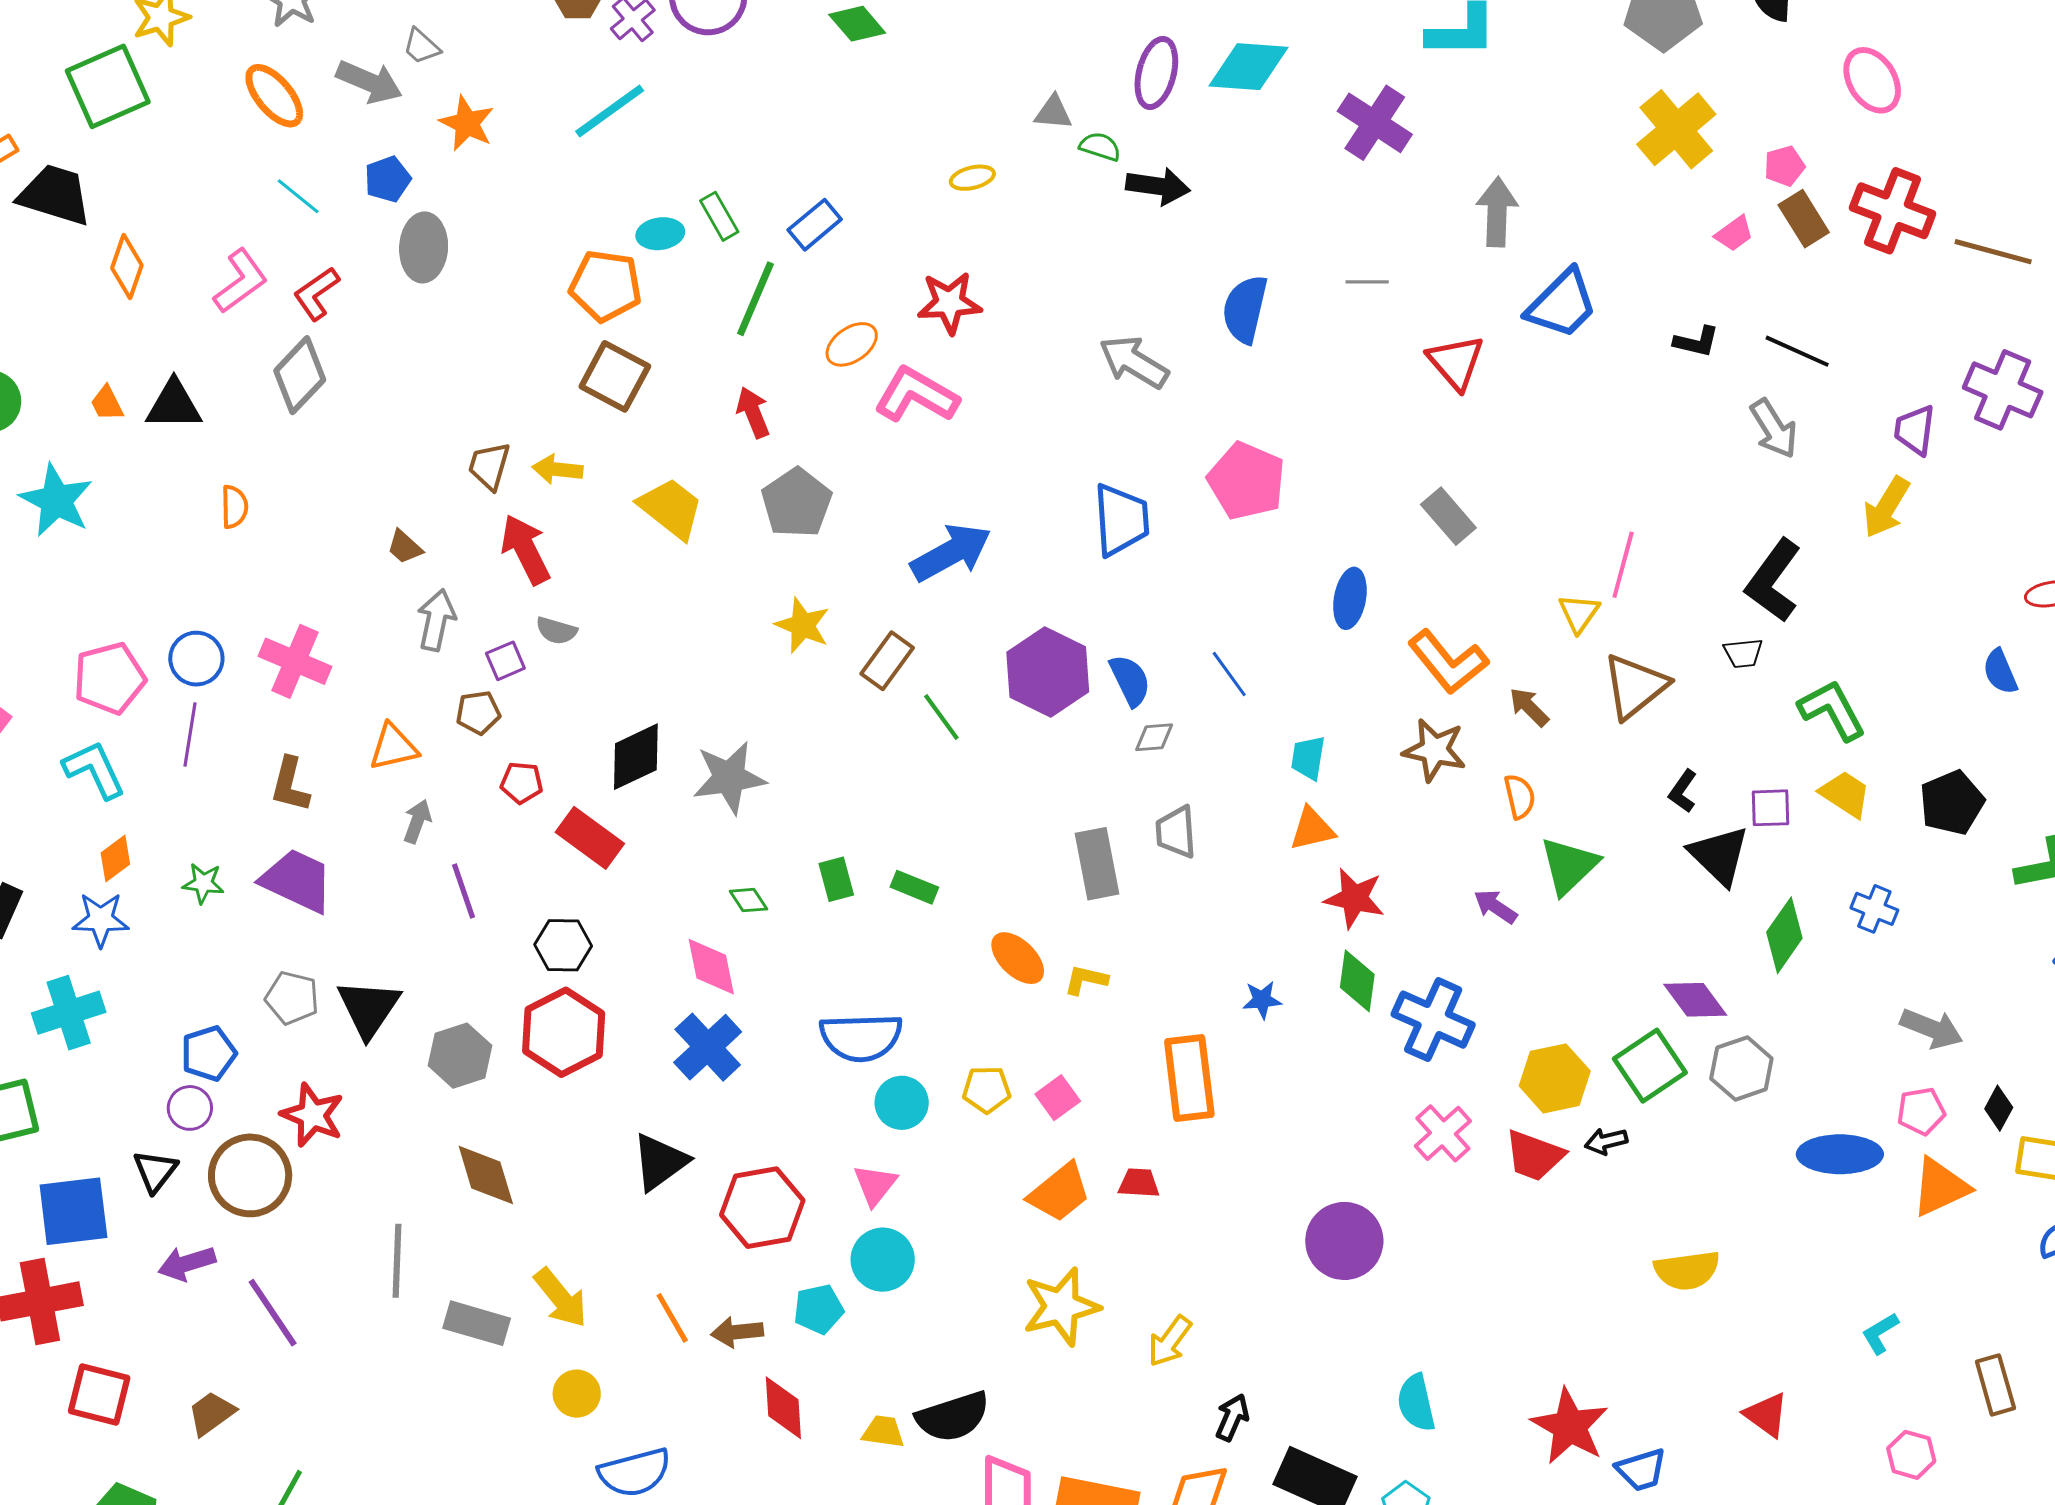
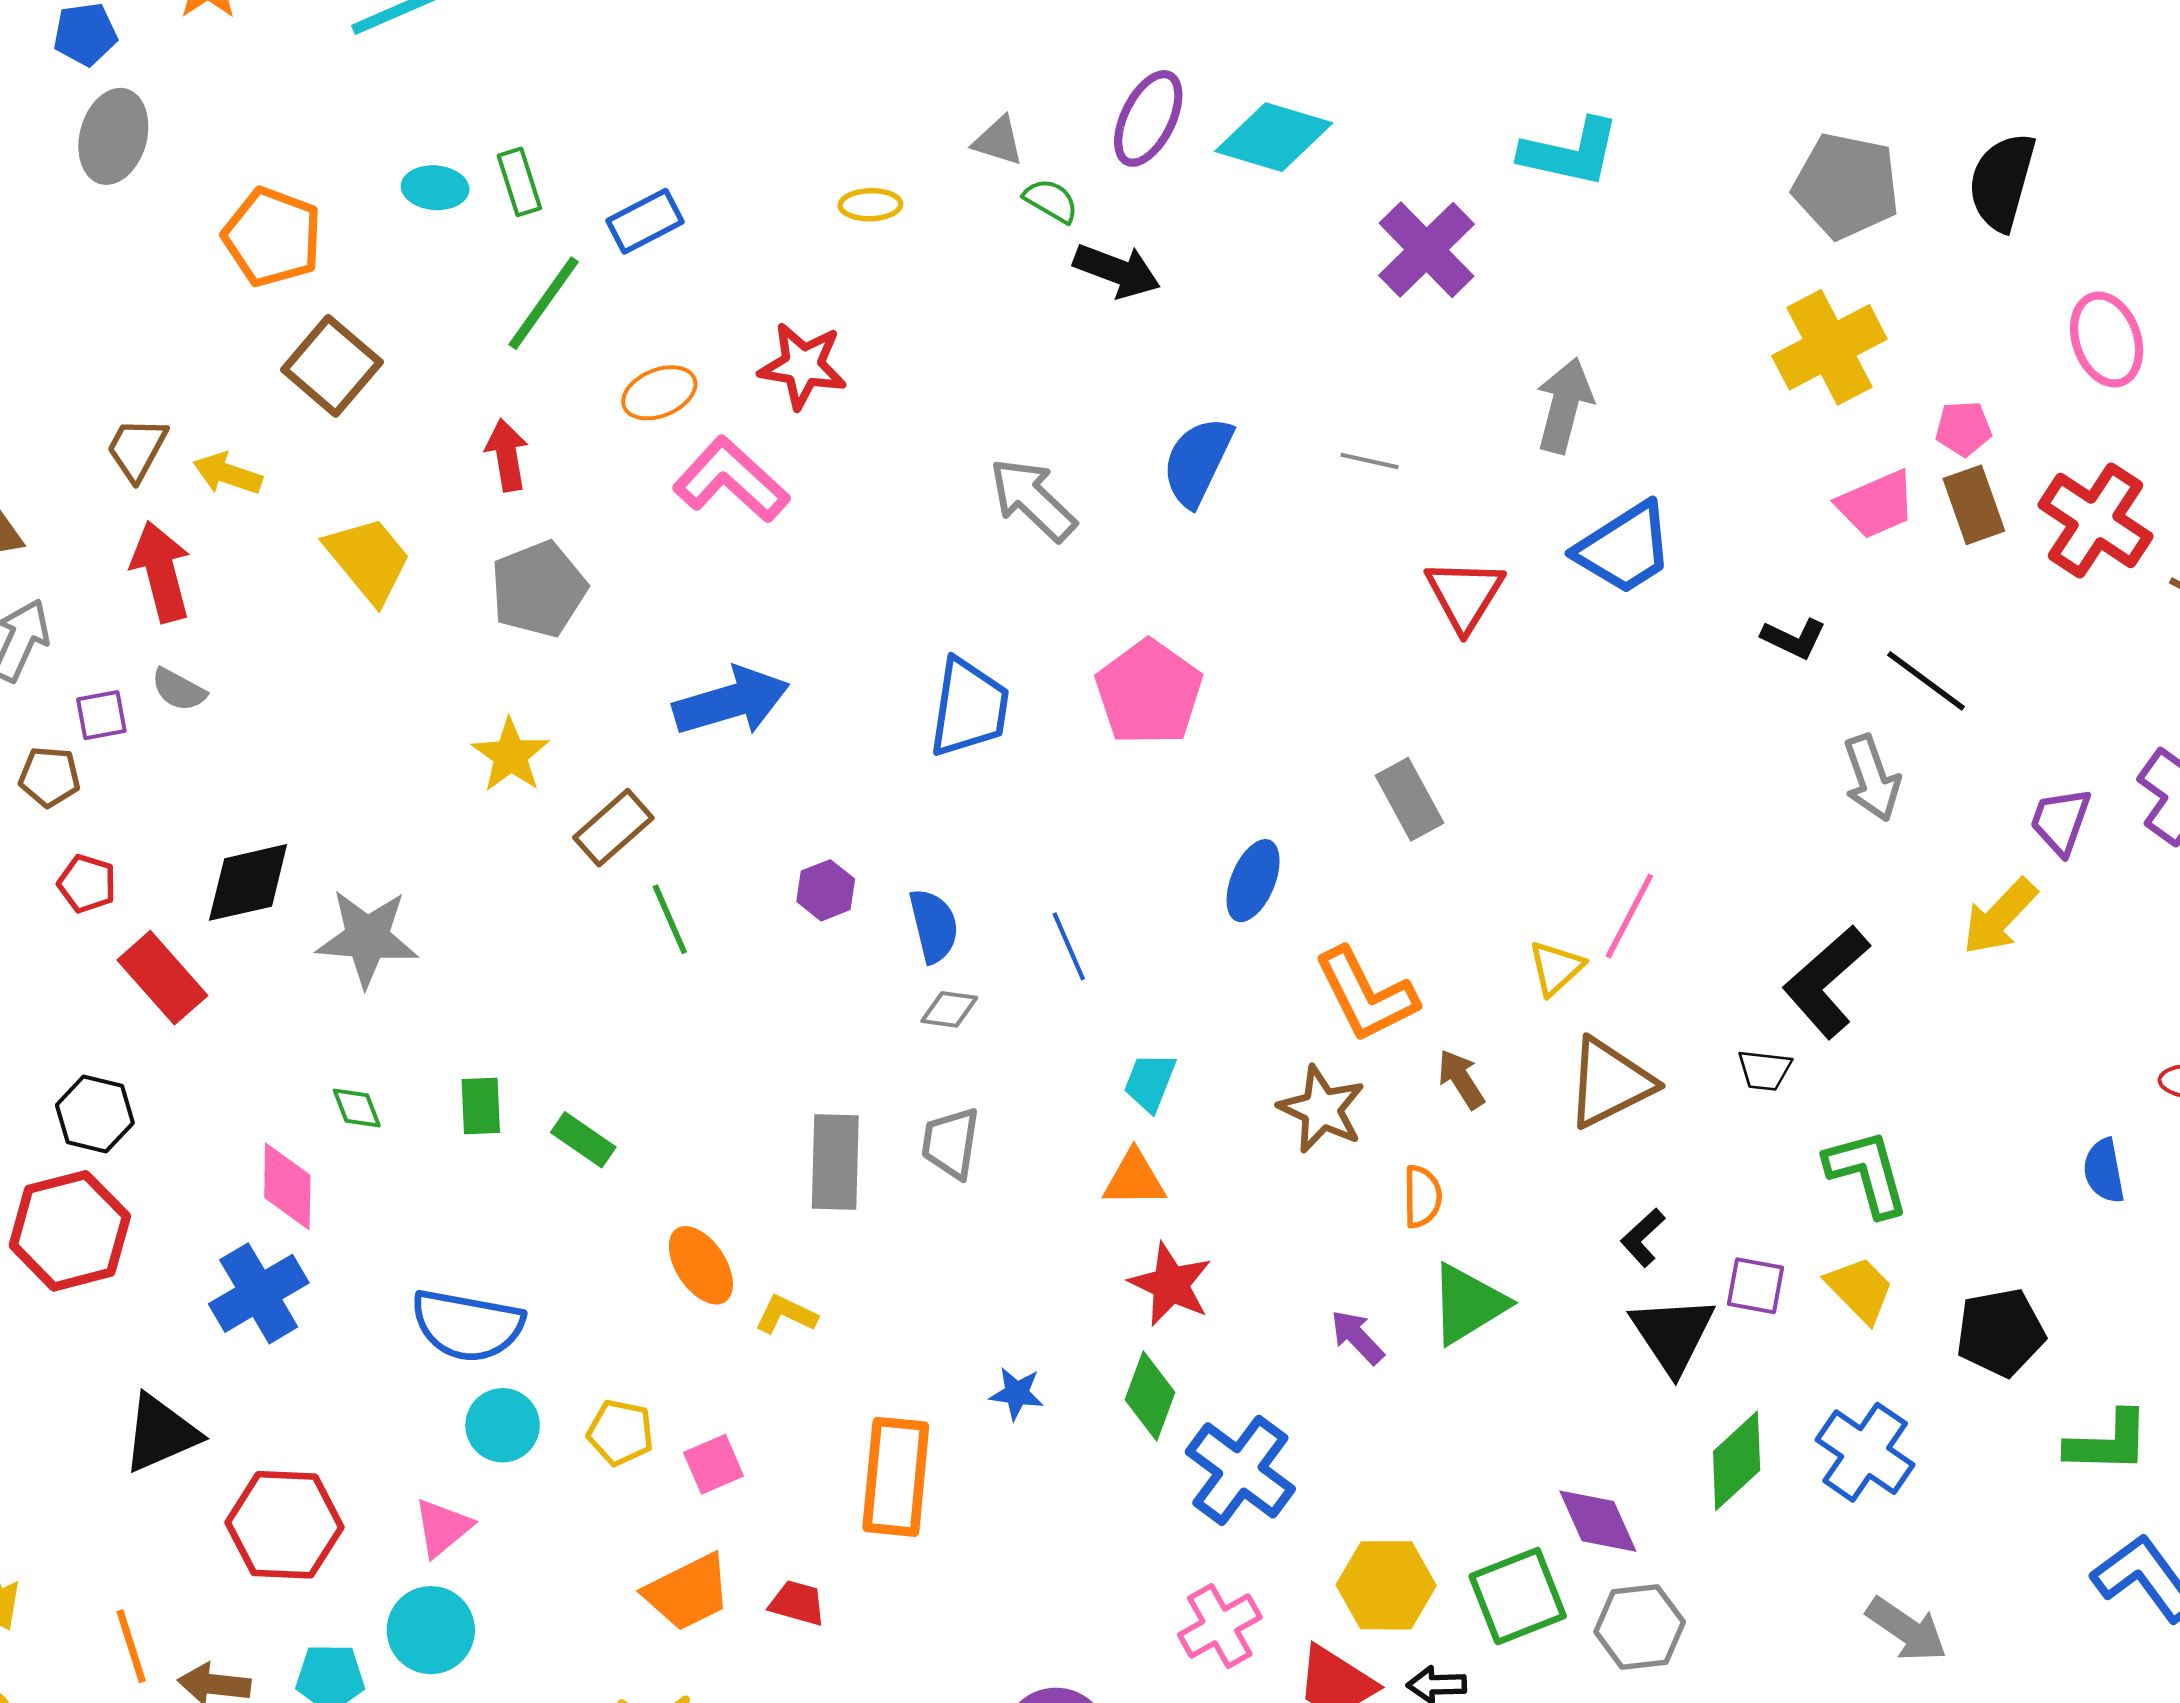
pink trapezoid: (1734, 234) -> (1876, 504), size x1.5
orange pentagon: (606, 286) -> (272, 237), moved
purple hexagon: (1048, 672) -> (826, 890), size x0.5
blue cross: (1874, 909) -> (1865, 1452), size x1.5

